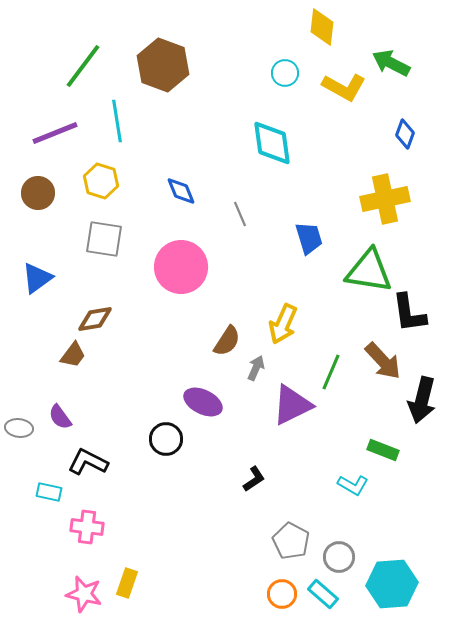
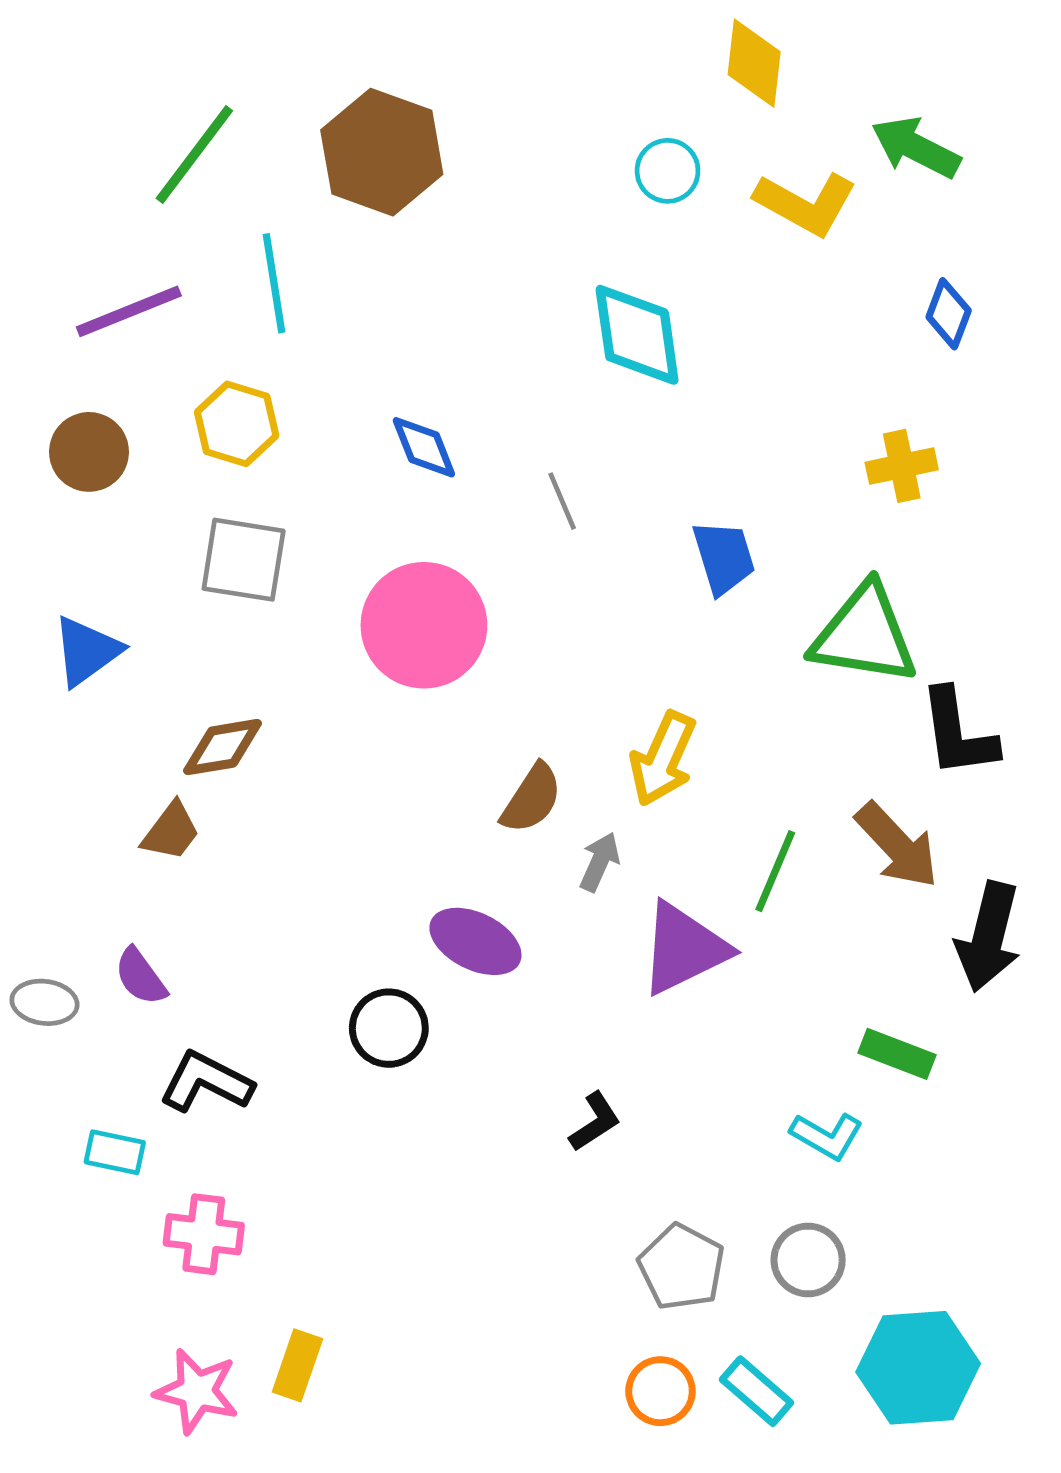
yellow cross: (385, 199) -> (902, 466), size x0.6
gray circle: (339, 557) -> (808, 1260), moved

